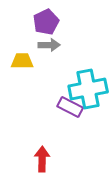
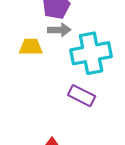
cyan cross: (88, 89) -> (91, 53), moved

